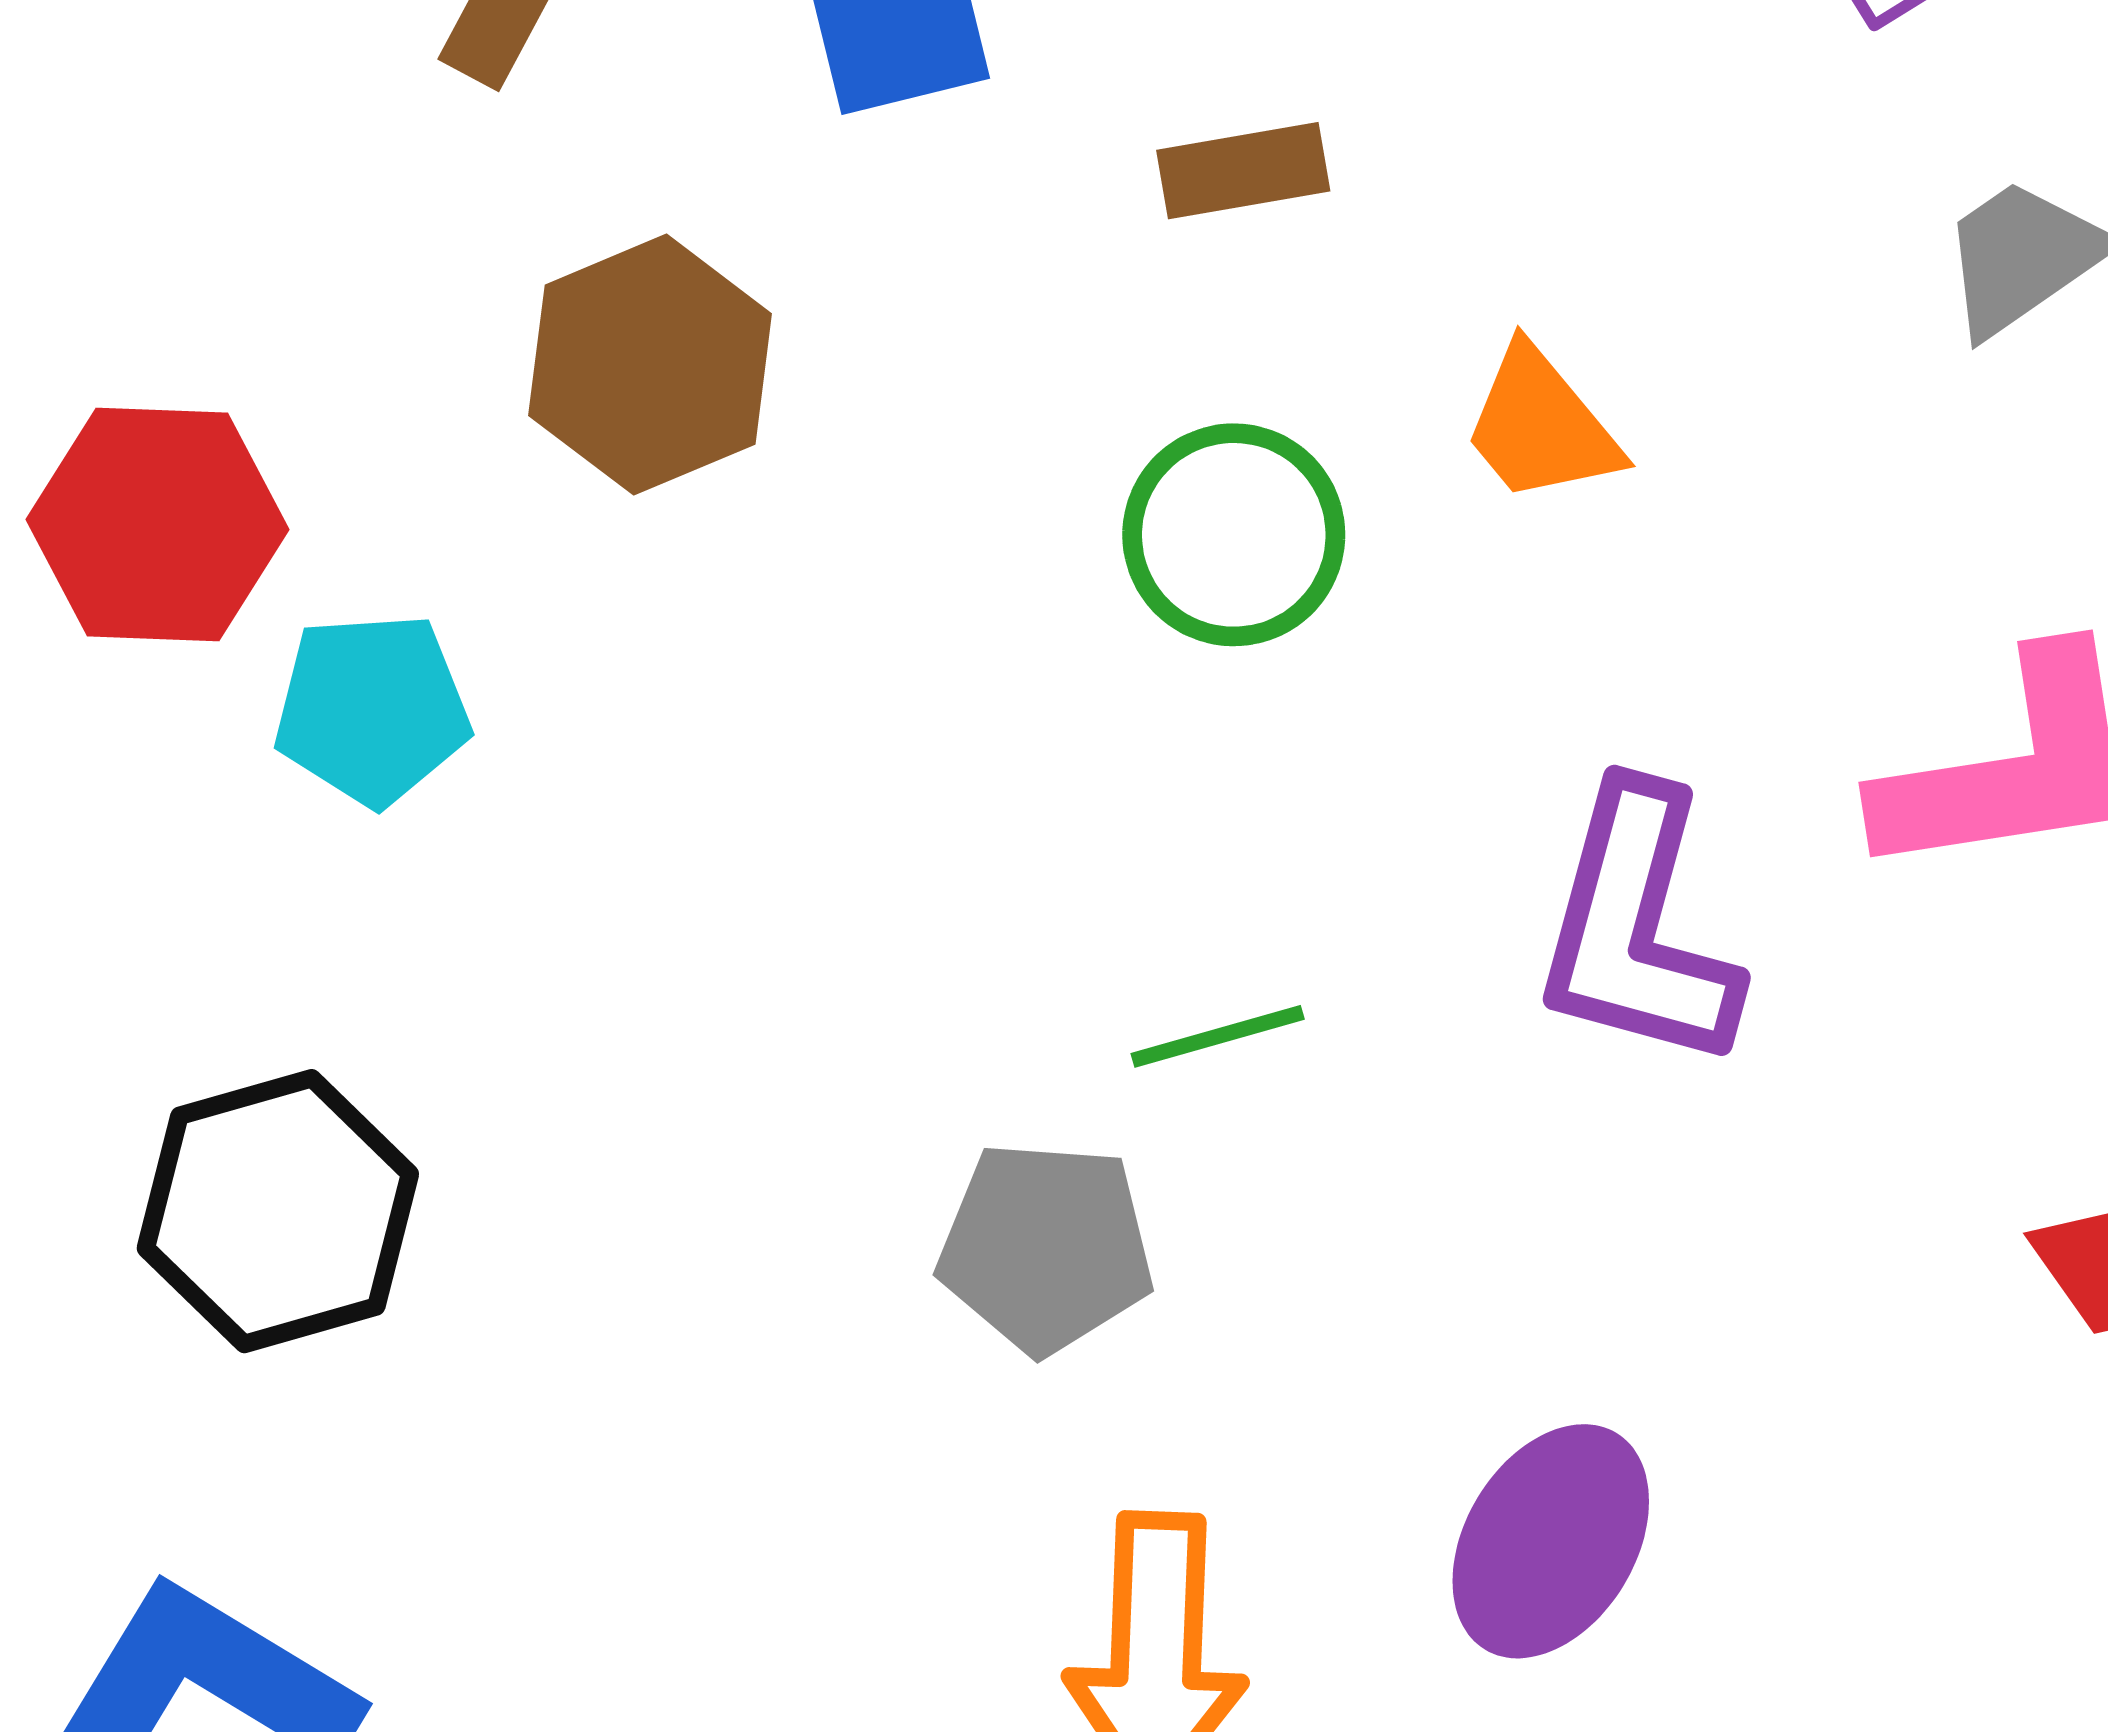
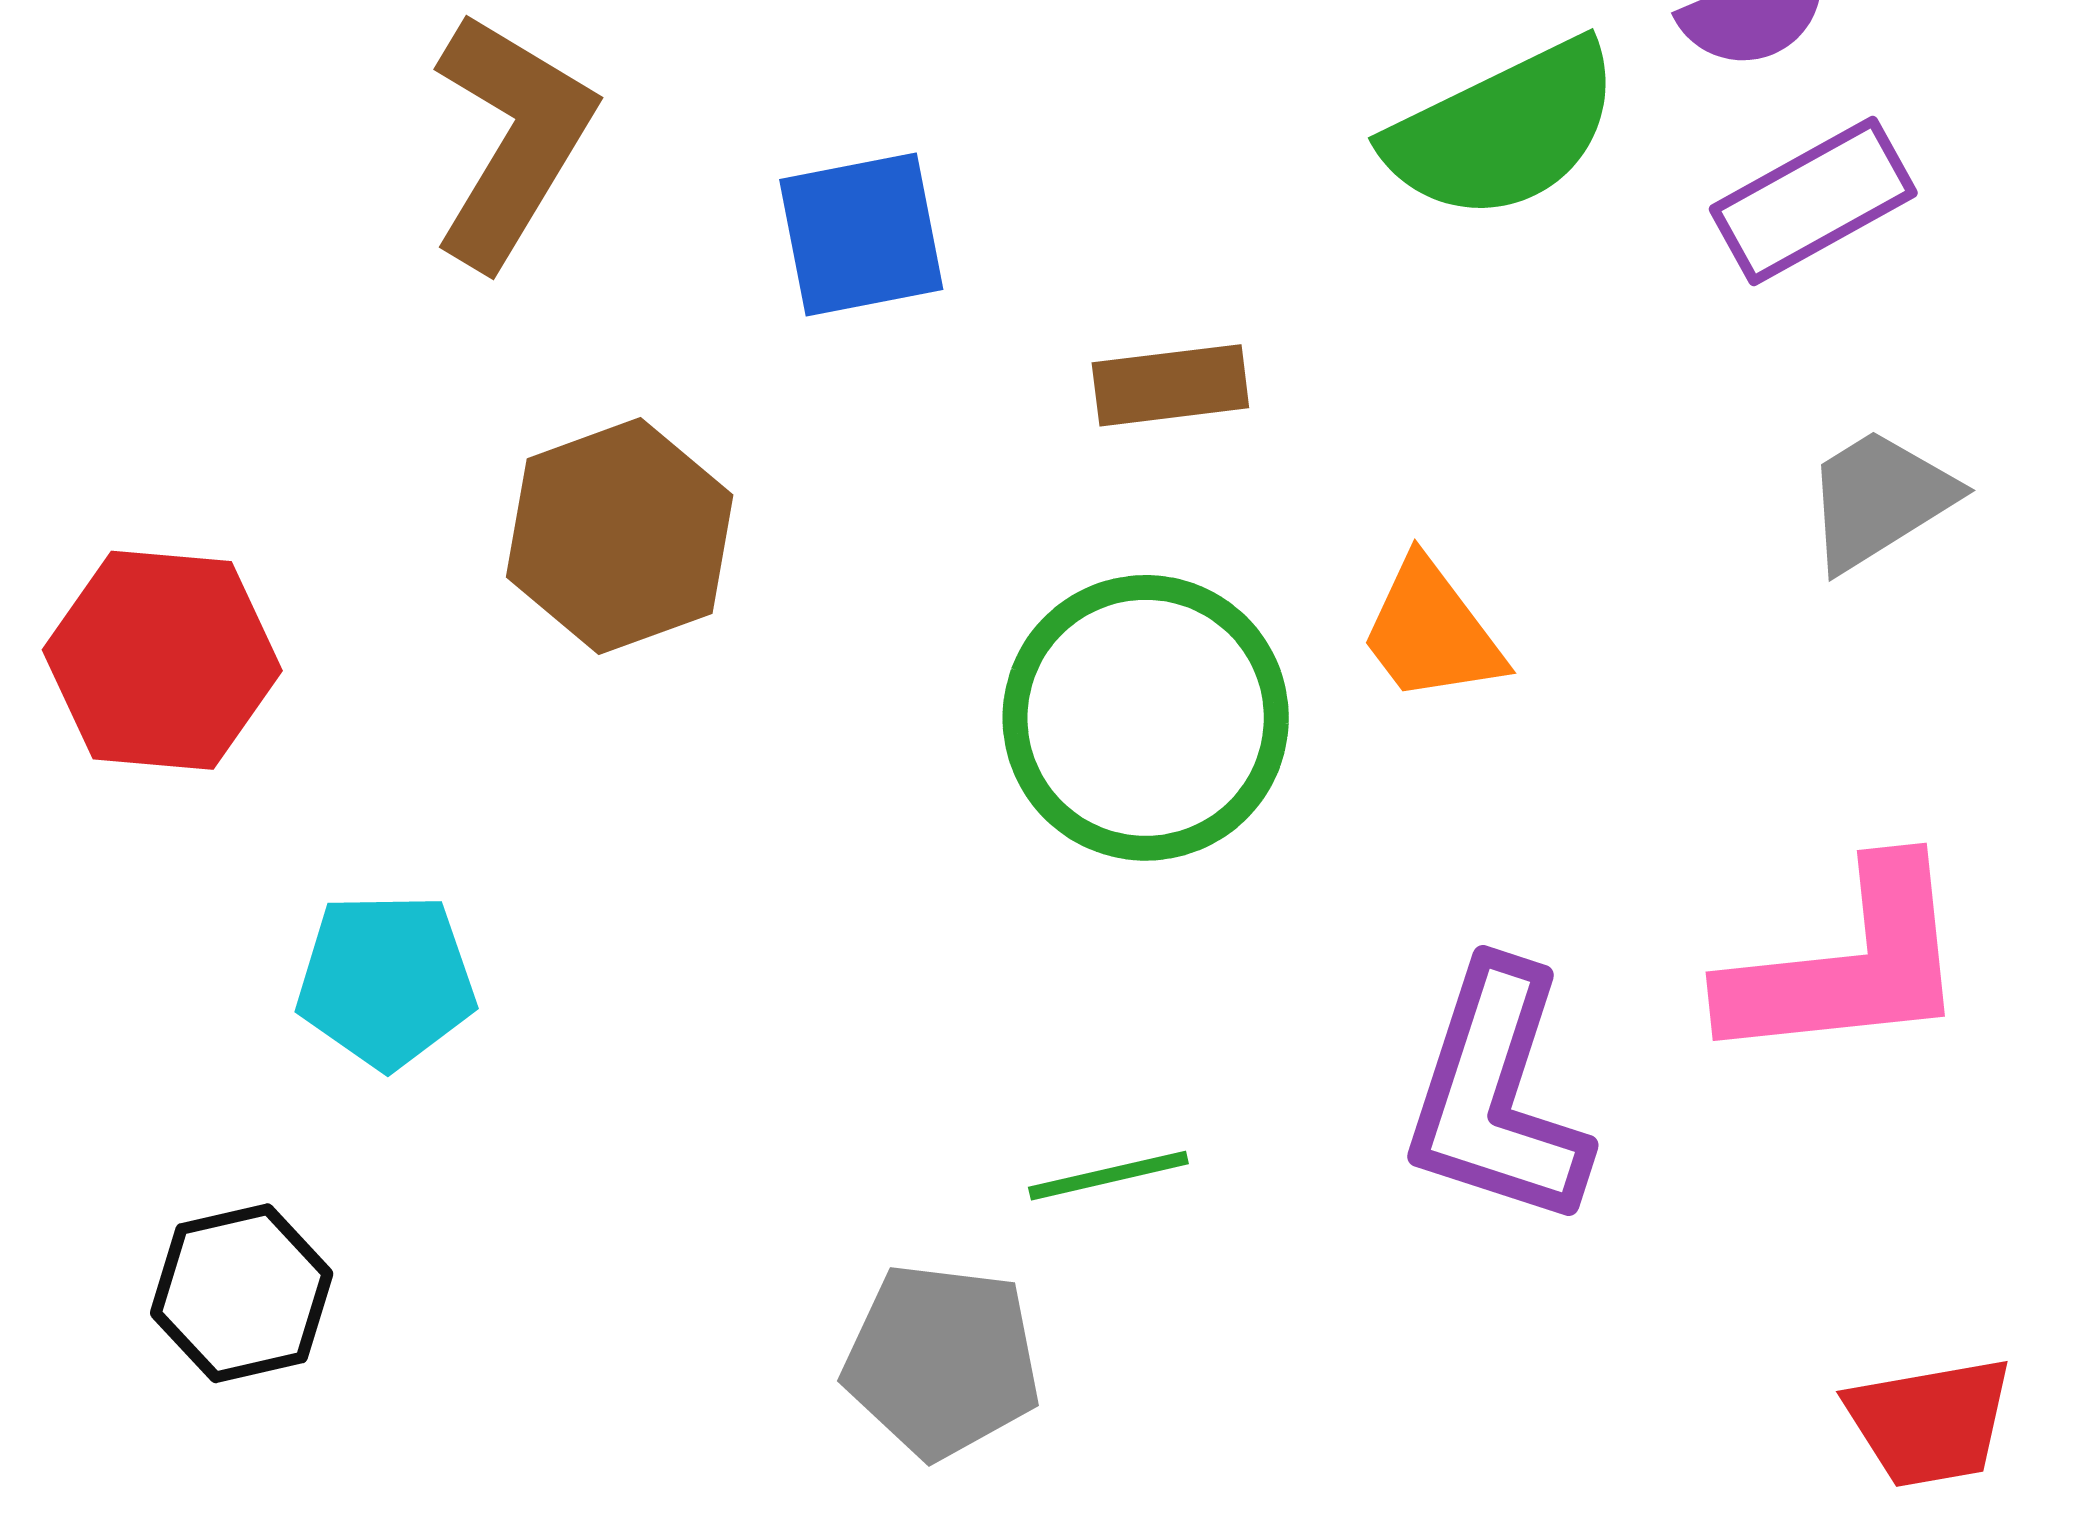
green circle: (1234, 535) -> (1146, 718), size x1.4
cyan pentagon: (372, 709) -> (386, 980), moved
black hexagon: (278, 1211) -> (242, 1293), size x0.7

